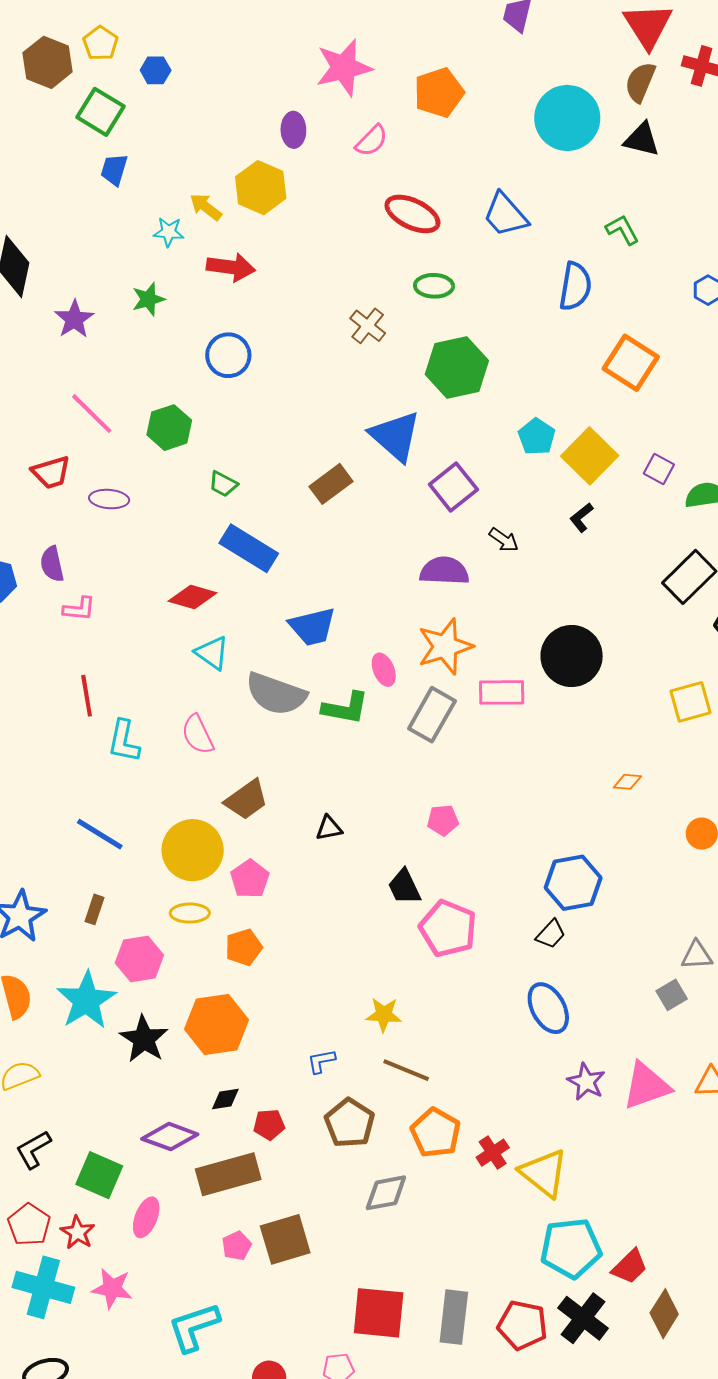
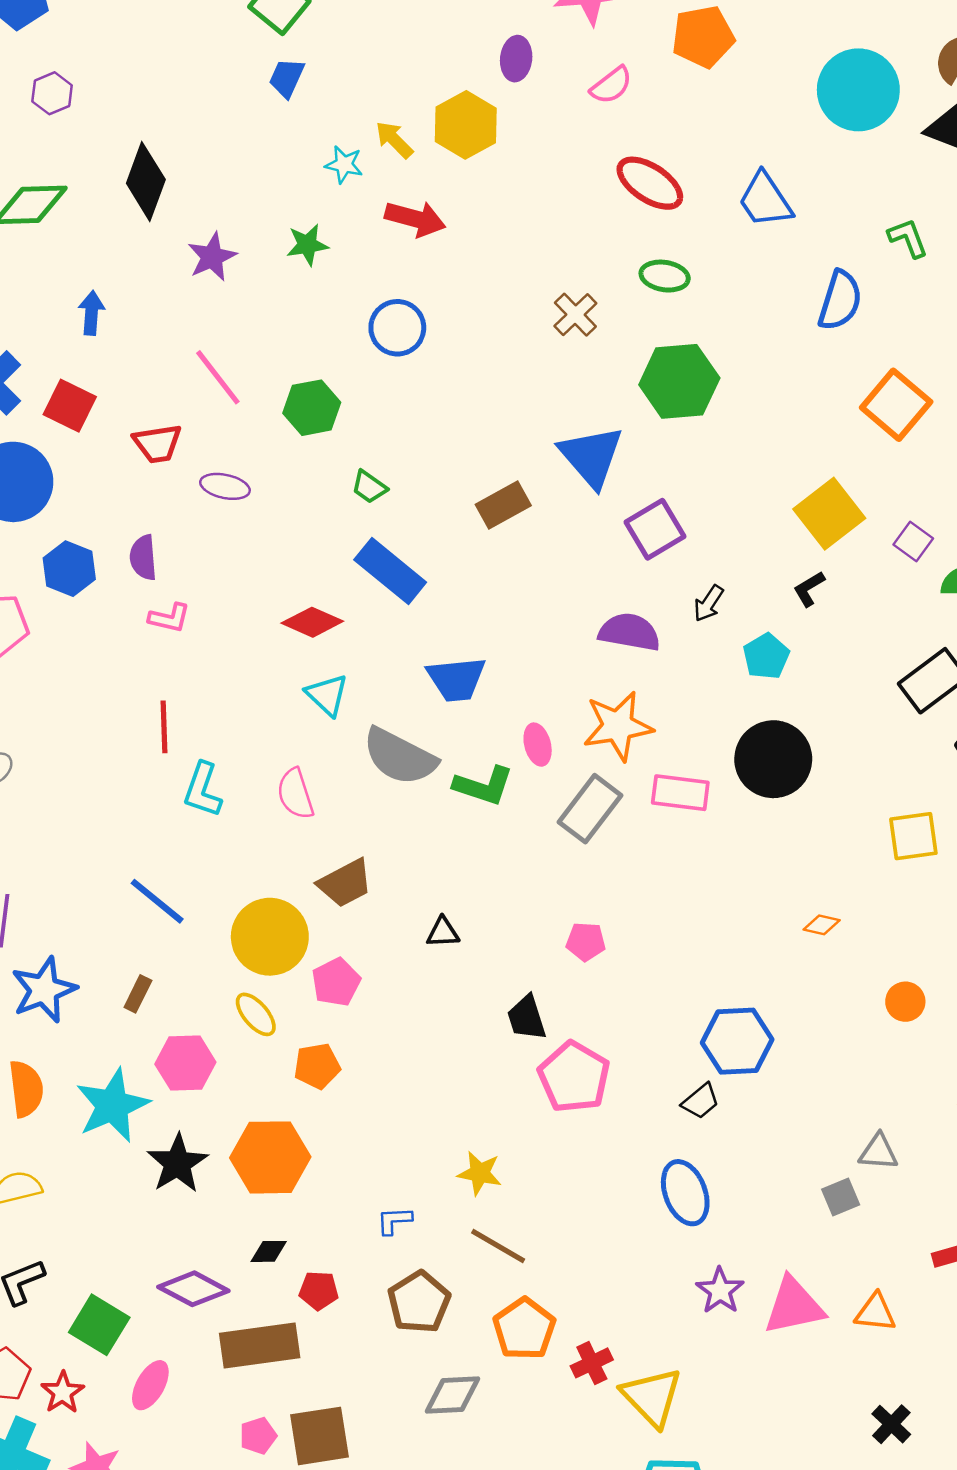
cyan pentagon: (537, 437) -> (766, 656), moved
black arrow: (504, 540) -> (709, 603), turned 80
yellow ellipse: (190, 913) -> (256, 1014), turned 42

